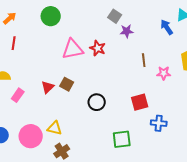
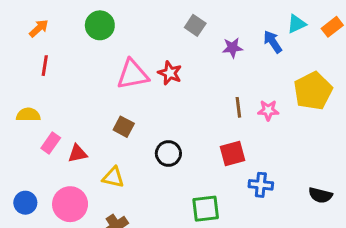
purple star: (127, 31) -> (232, 48), moved
brown line: (144, 60) -> (238, 107), moved
red triangle: (48, 87) -> (77, 153), moved, turned 32
yellow triangle: (55, 128) -> (113, 177), moved

